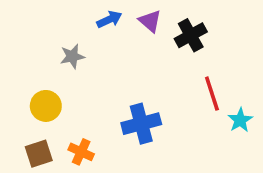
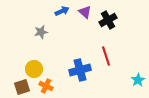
red line: (212, 94) -> (106, 56), moved
yellow circle: (46, 106) -> (34, 69), moved
cyan star: (240, 120) -> (138, 80), moved

